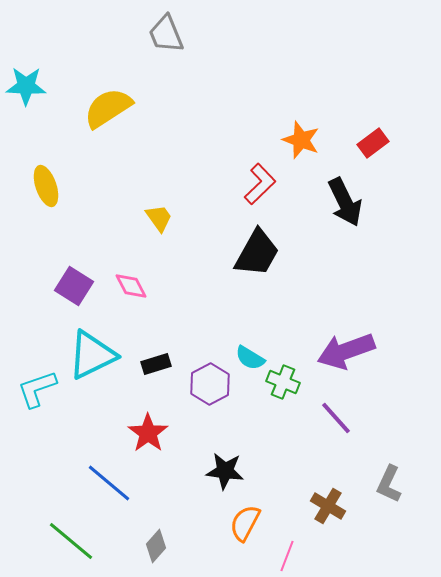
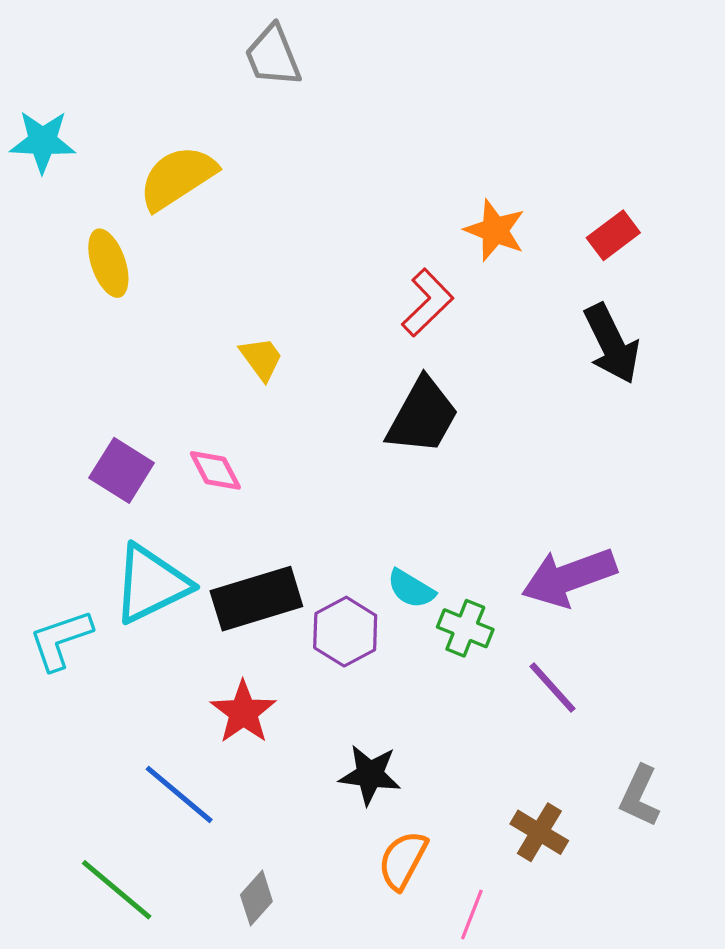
yellow ellipse: (46, 186) -> (108, 263), moved
black arrow: (345, 202) -> (612, 344), moved
black rectangle: (156, 364) -> (256, 599), size x1.8

